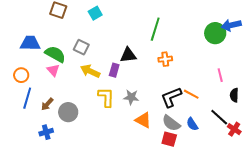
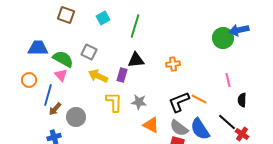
green line: (155, 29) -> (135, 26), moved
blue line: (27, 98) -> (48, 95), moved
blue semicircle: (192, 124) -> (200, 129), size x1.6

